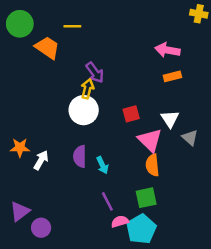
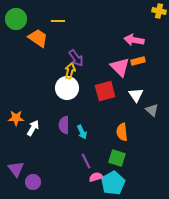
red square: (131, 114) -> (105, 91), size x1.5
pink triangle: (150, 140) -> (120, 67), moved
green square: (146, 198) -> (117, 158), turned 30
purple triangle: (20, 211) -> (16, 169), turned -30

